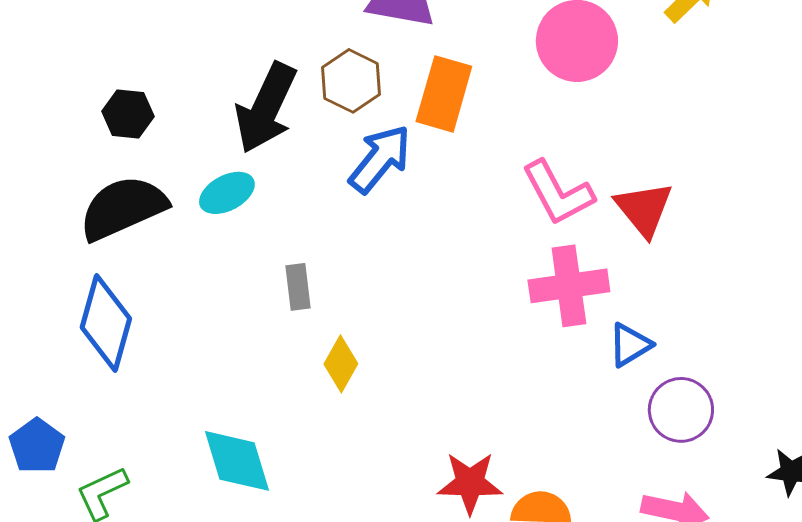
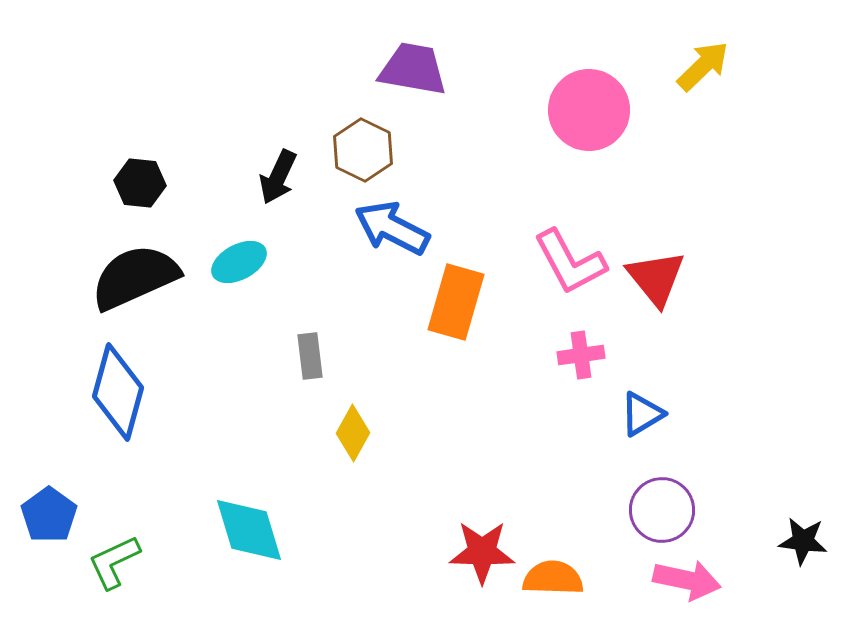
orange rectangle: (444, 94) -> (456, 302), moved
black arrow: (266, 108) -> (278, 177), size x0.6
blue arrow: (380, 159) -> (392, 228), turned -102
pink cross: (569, 286) -> (581, 355), size x0.6
purple circle: (681, 410) -> (662, 510), moved

